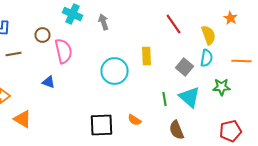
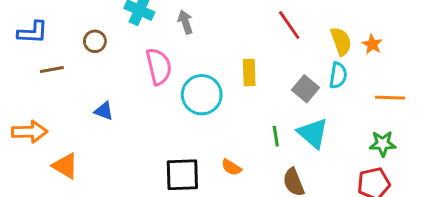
orange star: (230, 18) -> (372, 44), moved
pink semicircle: (64, 51) -> (159, 67), moved
orange line: (242, 61) -> (390, 98), moved
green star: (222, 87) -> (383, 144), moved

